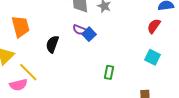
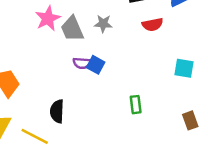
red semicircle: (154, 26) -> (153, 24), moved, turned -119
black semicircle: (52, 44) -> (57, 111), moved

